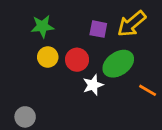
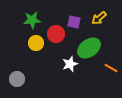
yellow arrow: (132, 24) -> (99, 18), size x0.7
red circle: (77, 60) -> (56, 34), moved
gray circle: (25, 117) -> (17, 79), moved

